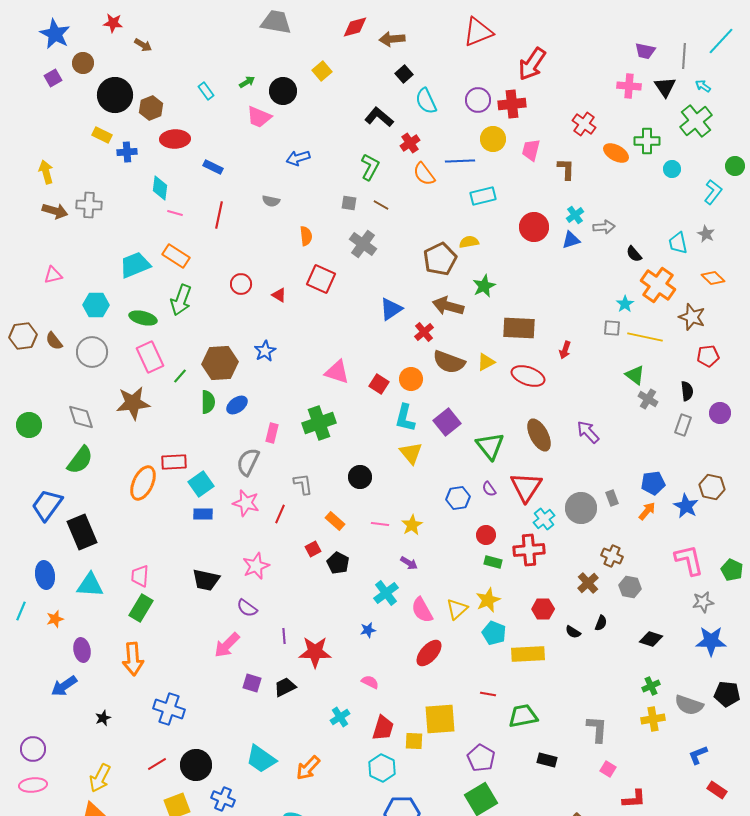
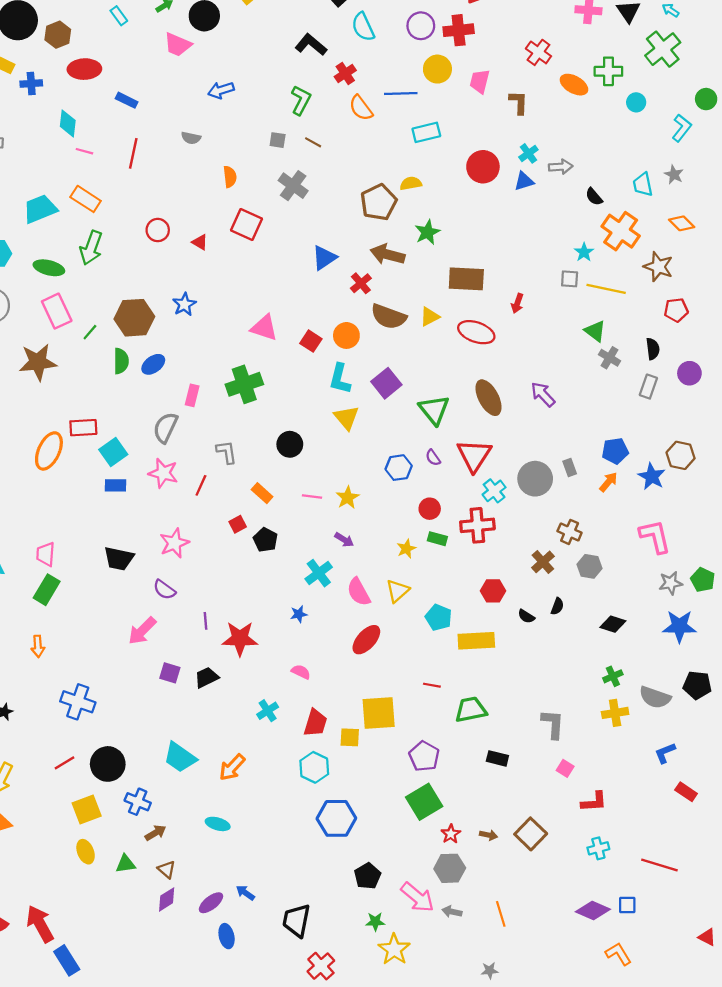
green pentagon: (732, 570) -> (703, 580), moved
yellow star: (488, 600) -> (406, 549), moved, size x0.7
orange arrow: (133, 659) -> (38, 646), size x0.6

